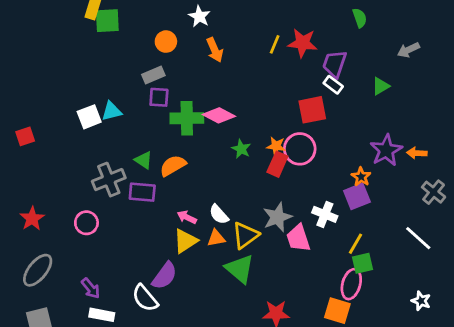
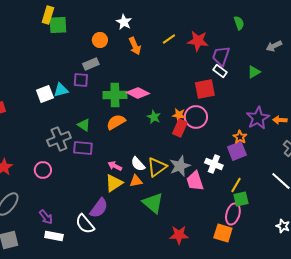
yellow line: (275, 44) -> (169, 39), moved, turned 32
purple square: (159, 97) -> (81, 80), moved
orange semicircle: (173, 166) -> (116, 122), moved
yellow triangle: (245, 235) -> (157, 167), moved

